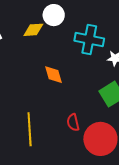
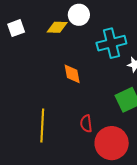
cyan cross: (89, 40) -> (111, 43), turned -32

